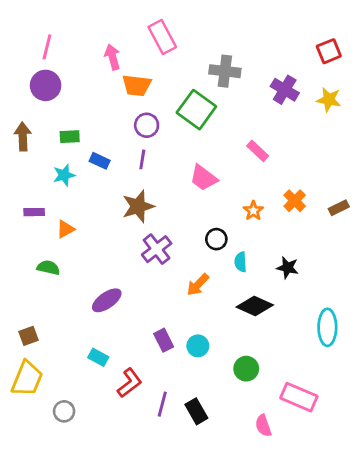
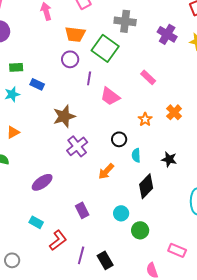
orange trapezoid: (137, 85) -> (75, 34), moved
purple line: (142, 159) -> (89, 78), moved
black diamond: (255, 306) -> (146, 186), turned -70
cyan circle: (198, 346) -> (121, 213), moved
pink rectangle: (299, 397) -> (177, 250), size x0.7

